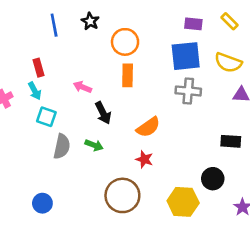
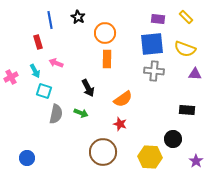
red rectangle: (39, 68) -> (38, 42), moved
pink arrow: (82, 87) -> (56, 63), moved
blue circle: (42, 203) -> (27, 158), moved

